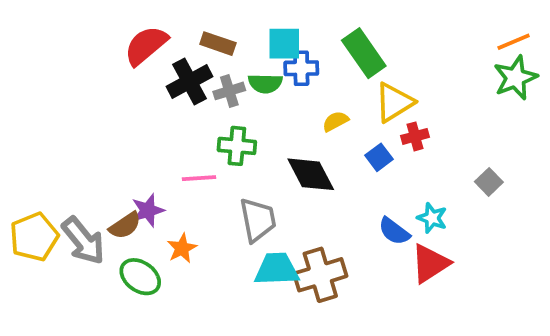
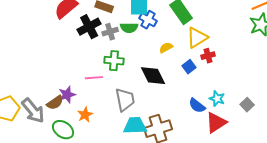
blue cross: (301, 68) -> (148, 20), turned 30
gray square: (489, 182) -> (247, 105), moved

